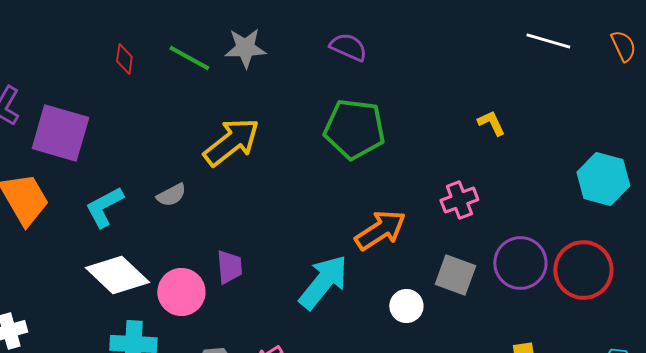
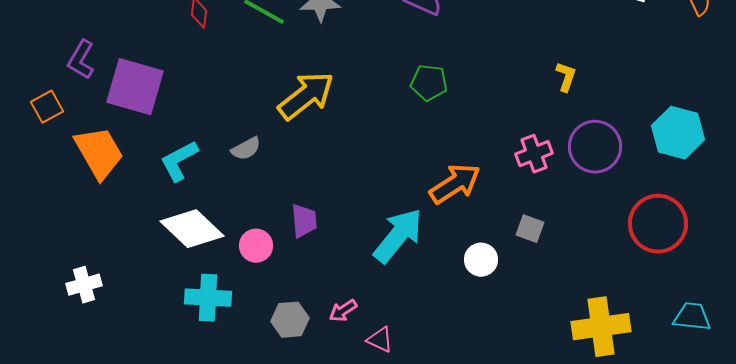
yellow L-shape: (491, 123) -> (566, 77), turned 44
green pentagon: (354, 129) -> (429, 83), size x0.6
purple circle: (520, 263) -> (595, 147), moved
gray square: (455, 275) -> (530, 229), size x0.7
pink circle: (181, 292) -> (256, 246), size x0.7

